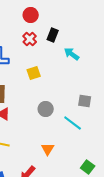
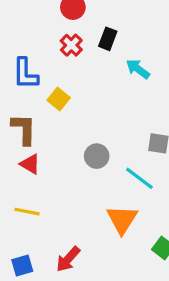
yellow square: (34, 73) -> (59, 99), moved, turned -32
orange triangle: (48, 149) -> (122, 219), moved, size x1.5

